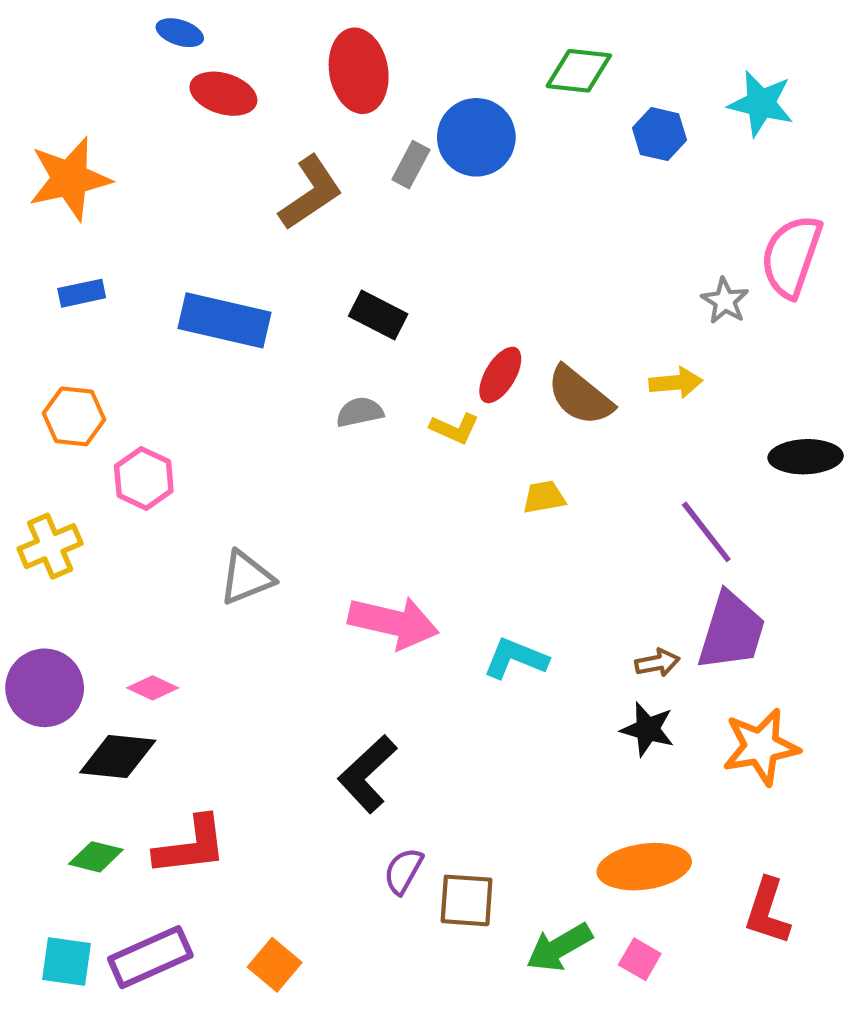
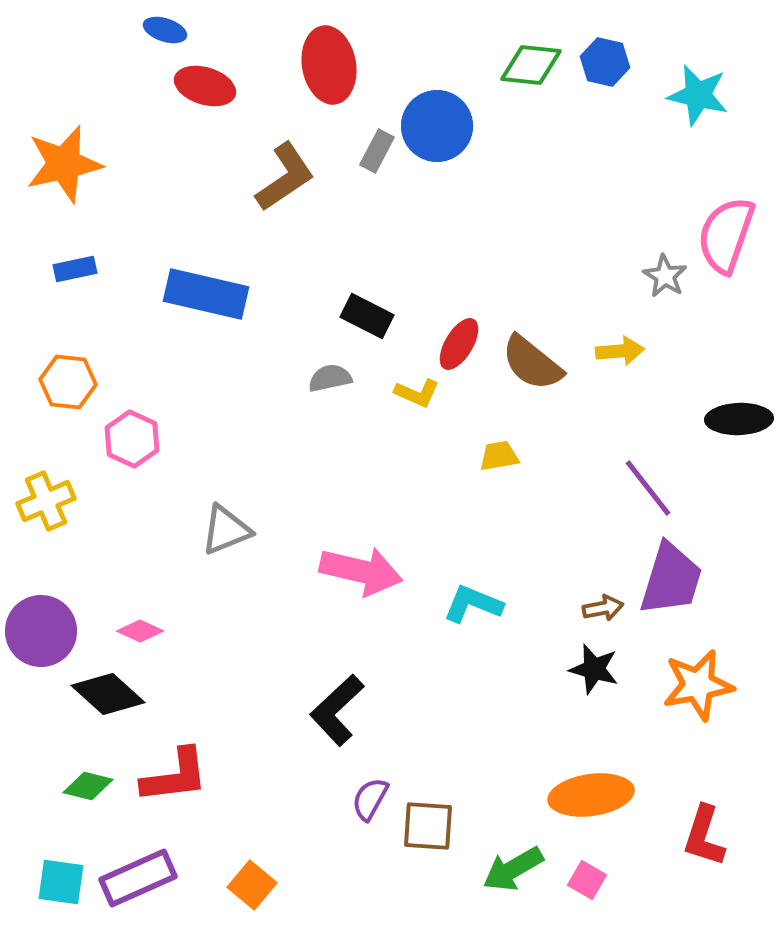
blue hexagon: (659, 134) -> (605, 62), moved
black rectangle: (378, 315) -> (367, 316), moved
black diamond: (118, 757) -> (108, 694), turned 36

